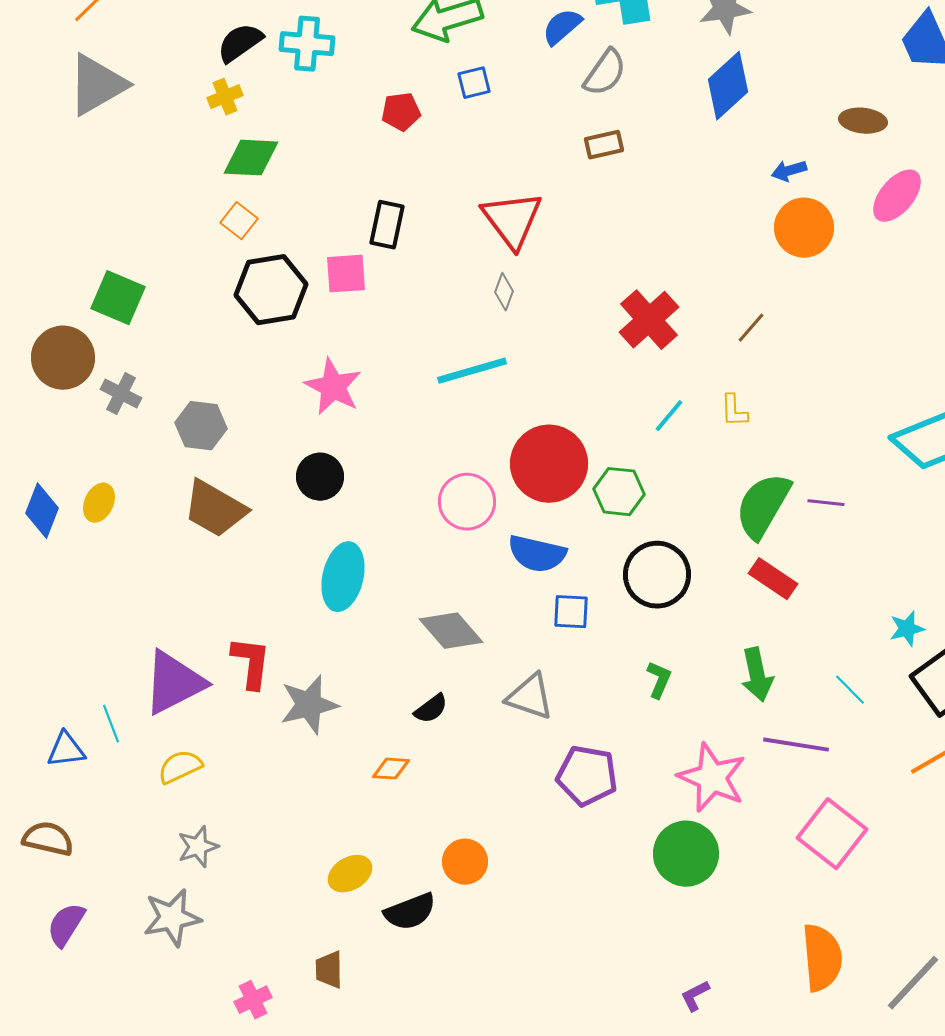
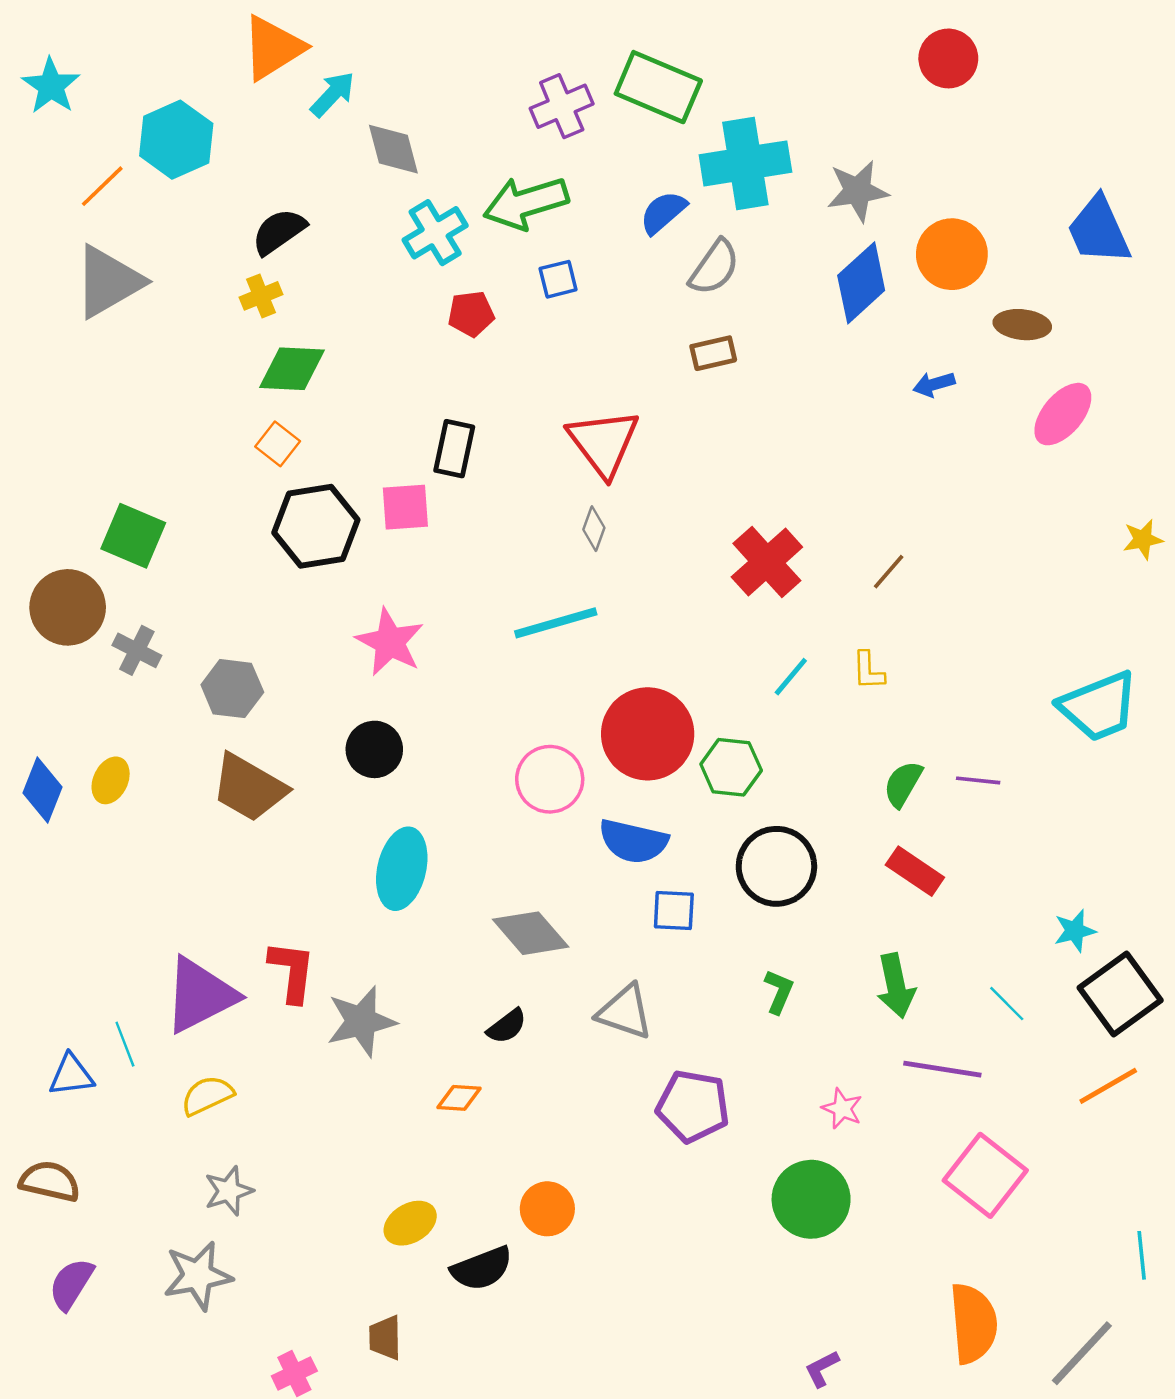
cyan cross: (307, 44) -> (435, 233), moved, turned -36
orange circle: (804, 228) -> (952, 254), moved
green semicircle: (763, 506) -> (903, 784), size x0.6
pink star: (712, 778) -> (842, 1109), size x0.5

